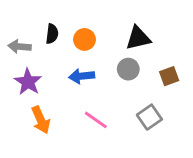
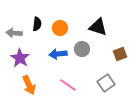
black triangle: (138, 38) -> (98, 27), turned 30
gray circle: (128, 69) -> (82, 49), moved

